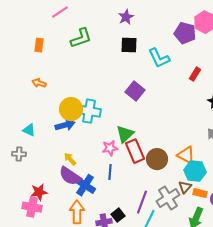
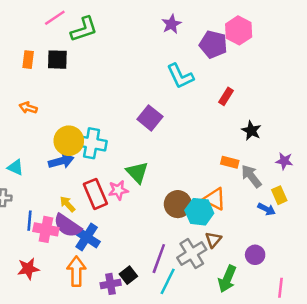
purple star: (126, 17) -> (171, 24), moved
green L-shape: (81, 38) -> (84, 29), moved
black square: (129, 45) -> (57, 60), moved
green triangle: (125, 134) -> (137, 172), turned -30
red rectangle: (135, 151) -> (95, 194), moved
cyan hexagon: (195, 171) -> (199, 212), moved
blue line: (110, 172) -> (29, 221), moved
red star: (39, 192) -> (28, 269), moved
orange rectangle: (200, 193) -> (230, 162), moved
pink cross: (32, 207) -> (46, 229), moved

